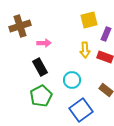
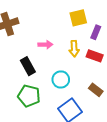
pink arrow: (44, 43) -> (45, 45), moved
green pentagon: (41, 96) -> (29, 96), turned -30

